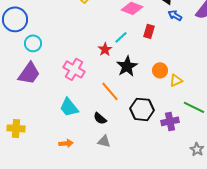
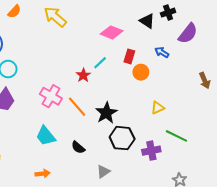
blue arrow: (175, 15) -> (162, 52), moved
black star: (127, 66) -> (106, 113), moved
orange circle: (160, 70) -> (141, 72), moved
orange line: (110, 91) -> (77, 107), moved
gray triangle: (104, 141) -> (103, 171), moved, turned -48

